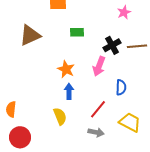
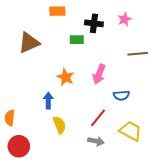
black cross: (112, 45) -> (94, 23), moved, turned 36
blue semicircle: (121, 87) -> (121, 95), turned 84
blue arrow: (69, 91) -> (48, 101), moved

